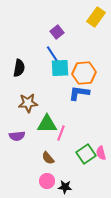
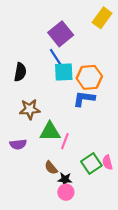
purple square: (57, 32) -> (61, 34), size x1.6
pink circle: (47, 181) -> (66, 192), moved
black star: (65, 187) -> (65, 179), moved

